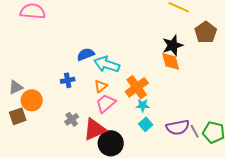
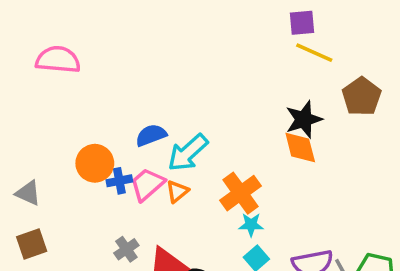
cyan arrow: (107, 64) -> (188, 153), turned -60
gray triangle: (16, 87) -> (28, 193), turned 49
orange circle: (32, 100) -> (95, 163), moved
pink trapezoid: (106, 103) -> (147, 184), moved

